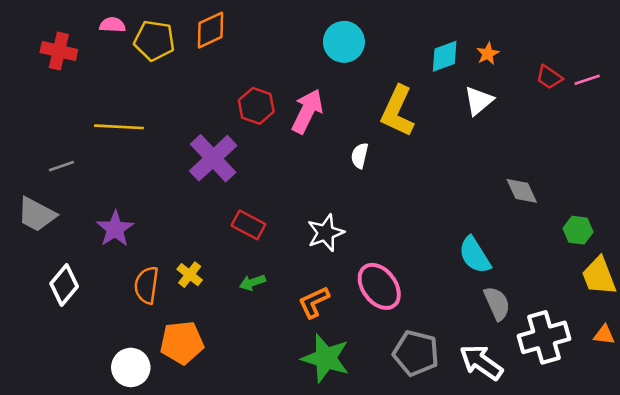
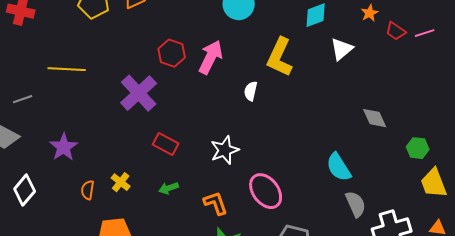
orange star: (488, 54) -> (370, 13), moved
orange semicircle: (146, 285) -> (88, 190), size x0.7
orange L-shape: (314, 302) -> (216, 203), turned 96

